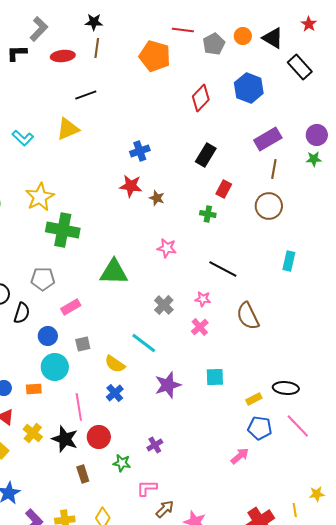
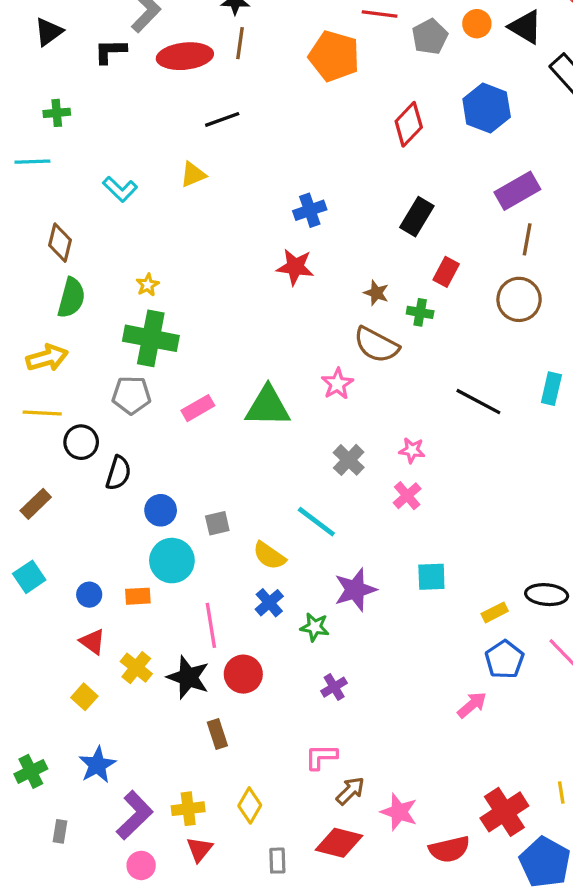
red ellipse: (63, 56) -> (185, 56), size x1.4
yellow triangle: (68, 129) -> (193, 175), size x0.7
yellow star: (40, 197) -> (148, 285), size x0.5
brown star: (157, 198) -> (376, 293), moved
green cross: (63, 230) -> (151, 338), moved
pink star: (167, 248) -> (337, 384), moved, turned 30
black line: (223, 269) -> (478, 402), moved
gray pentagon: (43, 279) -> (131, 395), moved
pink rectangle: (71, 307) -> (198, 408), moved
brown semicircle: (248, 316) -> (376, 345), moved, turned -36
blue pentagon: (260, 428) -> (504, 659), turned 30
green star: (122, 463) -> (315, 627), moved

